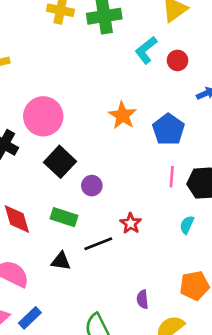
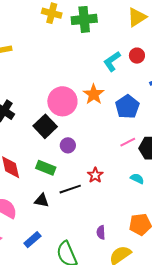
cyan L-shape: (146, 50) -> (112, 61), moved
pink circle: (43, 116) -> (62, 101), moved
pink line: (172, 177) -> (128, 142), turned 56
cyan semicircle: (187, 225) -> (137, 179), turned 88
blue rectangle: (30, 318) -> (32, 240), moved

